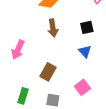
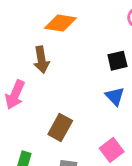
brown arrow: (53, 28) -> (41, 60), moved

